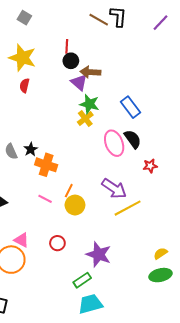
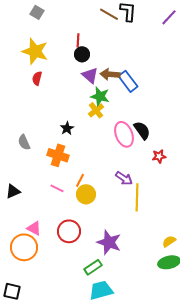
brown arrow: (90, 72) -> (110, 74), moved
blue rectangle: (131, 107) -> (128, 81), moved
black star: (31, 149) -> (67, 128), moved
purple arrow: (114, 189) -> (124, 178), size x0.7
yellow line: (128, 208) -> (137, 197), turned -60
red circle: (57, 243) -> (69, 231), size x1.5

